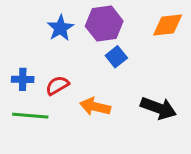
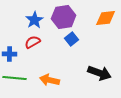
red semicircle: (57, 85) -> (33, 42), moved
orange arrow: (95, 107) -> (50, 80), moved

